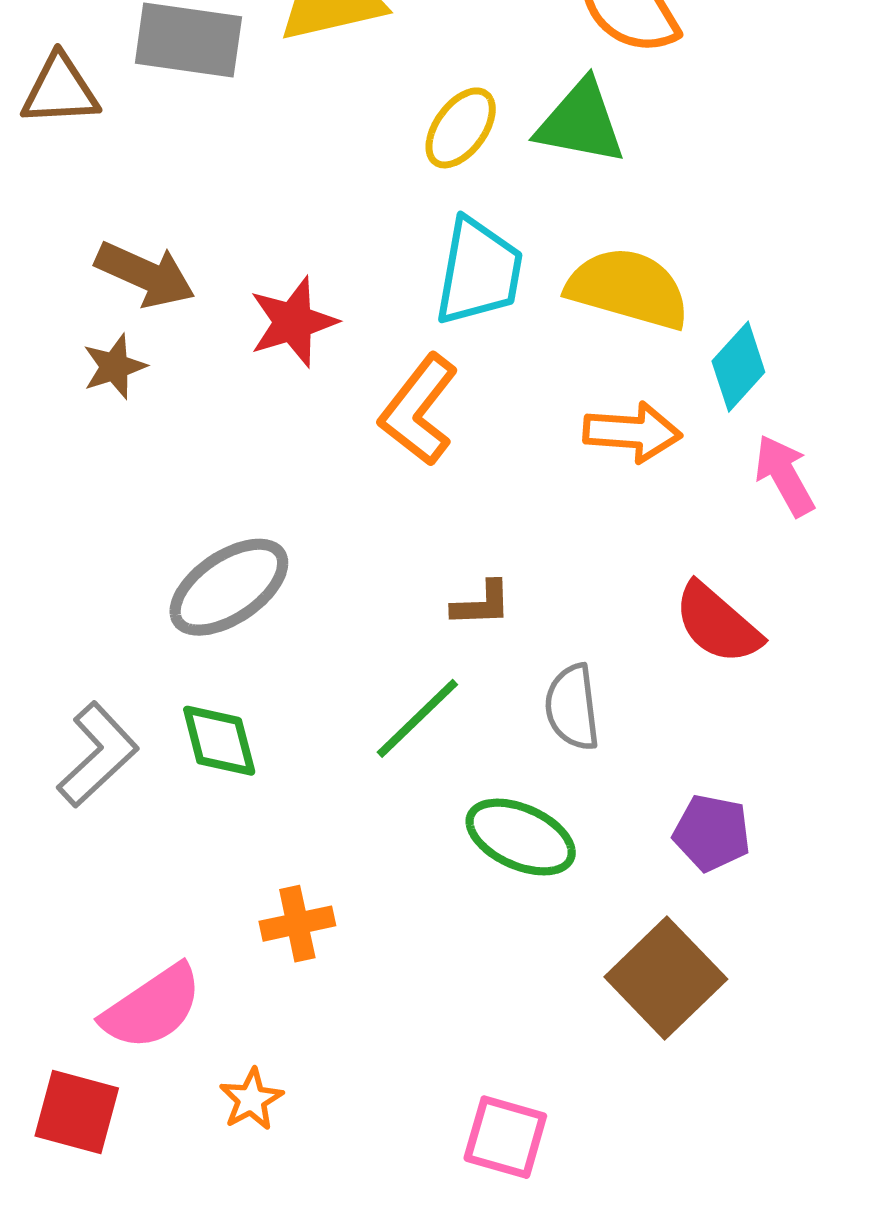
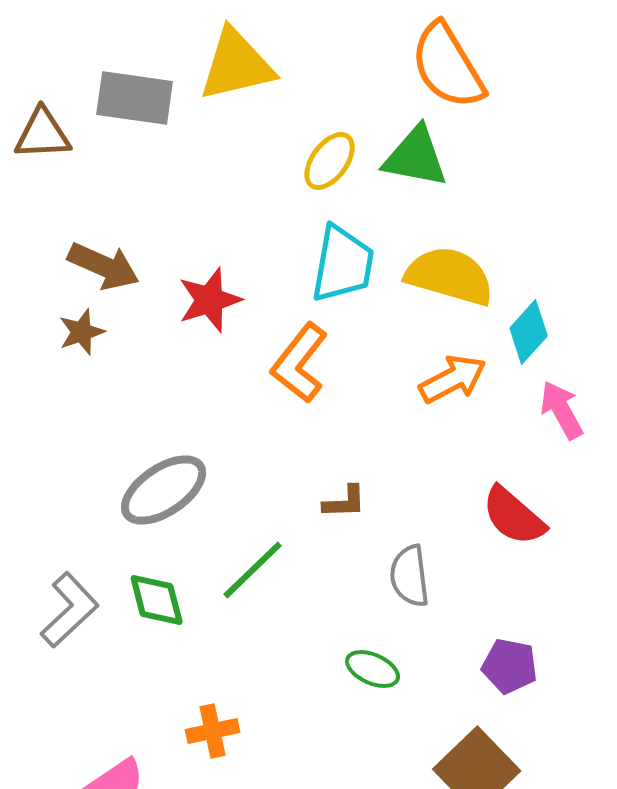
orange arrow: (632, 432) -> (453, 379), turned -32
green line: (417, 718) -> (253, 570), moved
green ellipse: (521, 837) -> (373, 669), size x0.7

